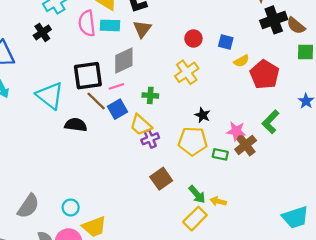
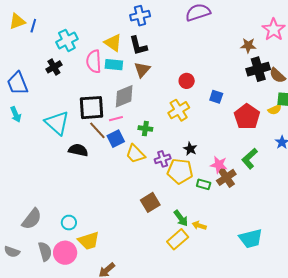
blue square: (226, 42) -> (216, 97), moved
yellow semicircle: (241, 61) -> (275, 110), moved
purple cross: (150, 139) -> (163, 159), moved
cyan trapezoid: (295, 217) -> (251, 239), moved

